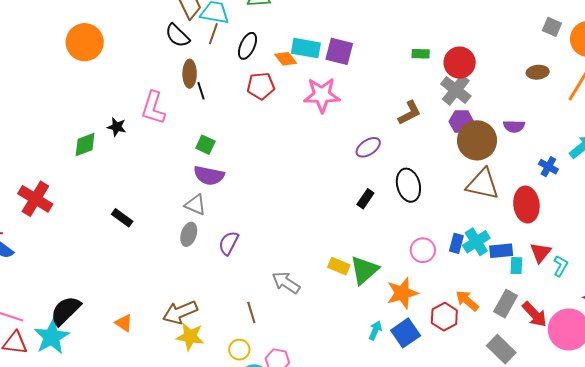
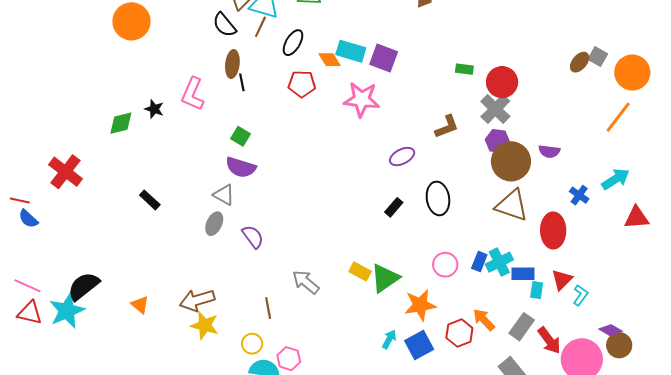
brown ellipse: (538, 72) -> (580, 62), moved, turned -50
purple semicircle: (229, 243) -> (253, 237), turned 110

